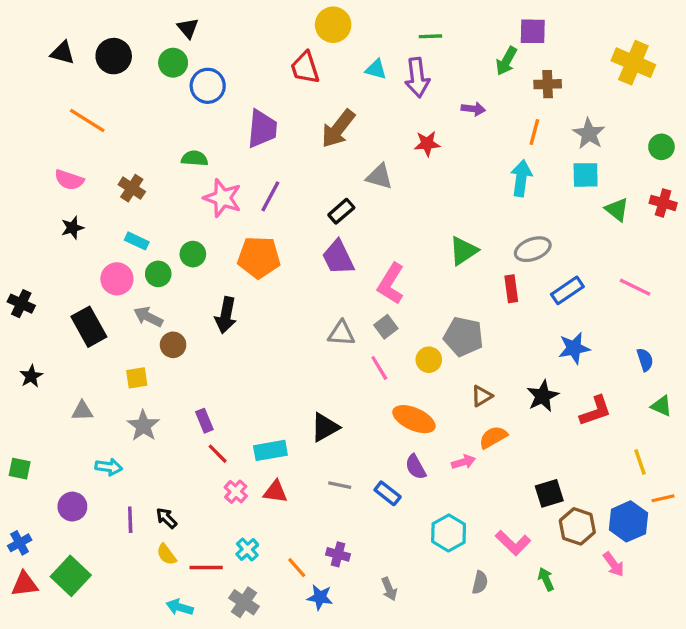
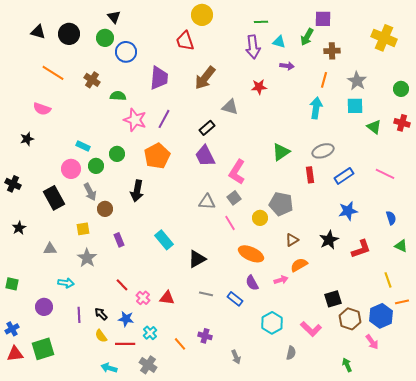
cyan triangle: (376, 69) -> (279, 42), moved
brown cross: (132, 188) -> (92, 80), moved
black star: (72, 228) -> (27, 139), moved
orange pentagon: (259, 257) -> (157, 156), turned -30
gray arrow: (148, 317) -> (90, 192), turned -144
purple rectangle: (204, 421) -> (119, 240), moved
cyan rectangle: (270, 450) -> (164, 240), moved, turned 60
red line: (218, 454) -> (122, 285), moved
green square: (71, 576) -> (43, 349), turned 30
green arrow: (546, 579) -> (347, 365), moved
blue star: (320, 597) -> (126, 319), moved

